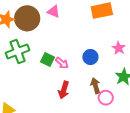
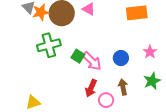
pink arrow: (62, 63) -> (92, 61), size x1.5
pink circle: (106, 98) -> (106, 100), moved

